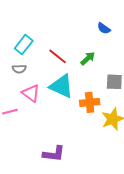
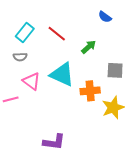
red line: (58, 56) -> (57, 34), moved

